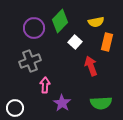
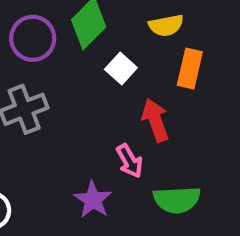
pink arrow: (45, 85) -> (130, 161), moved, turned 147

